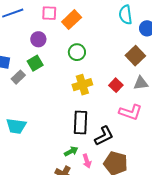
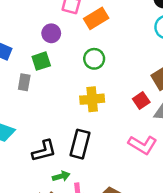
gray rectangle: (18, 77) -> (24, 82), moved, turned -48
red square: (116, 85) -> (141, 100), moved
black L-shape: (104, 136) -> (44, 151), moved

